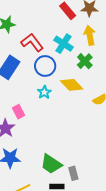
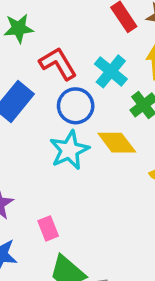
cyan star: (44, 92) -> (69, 150), size x1.6
pink rectangle: (18, 112) -> (48, 228), moved

